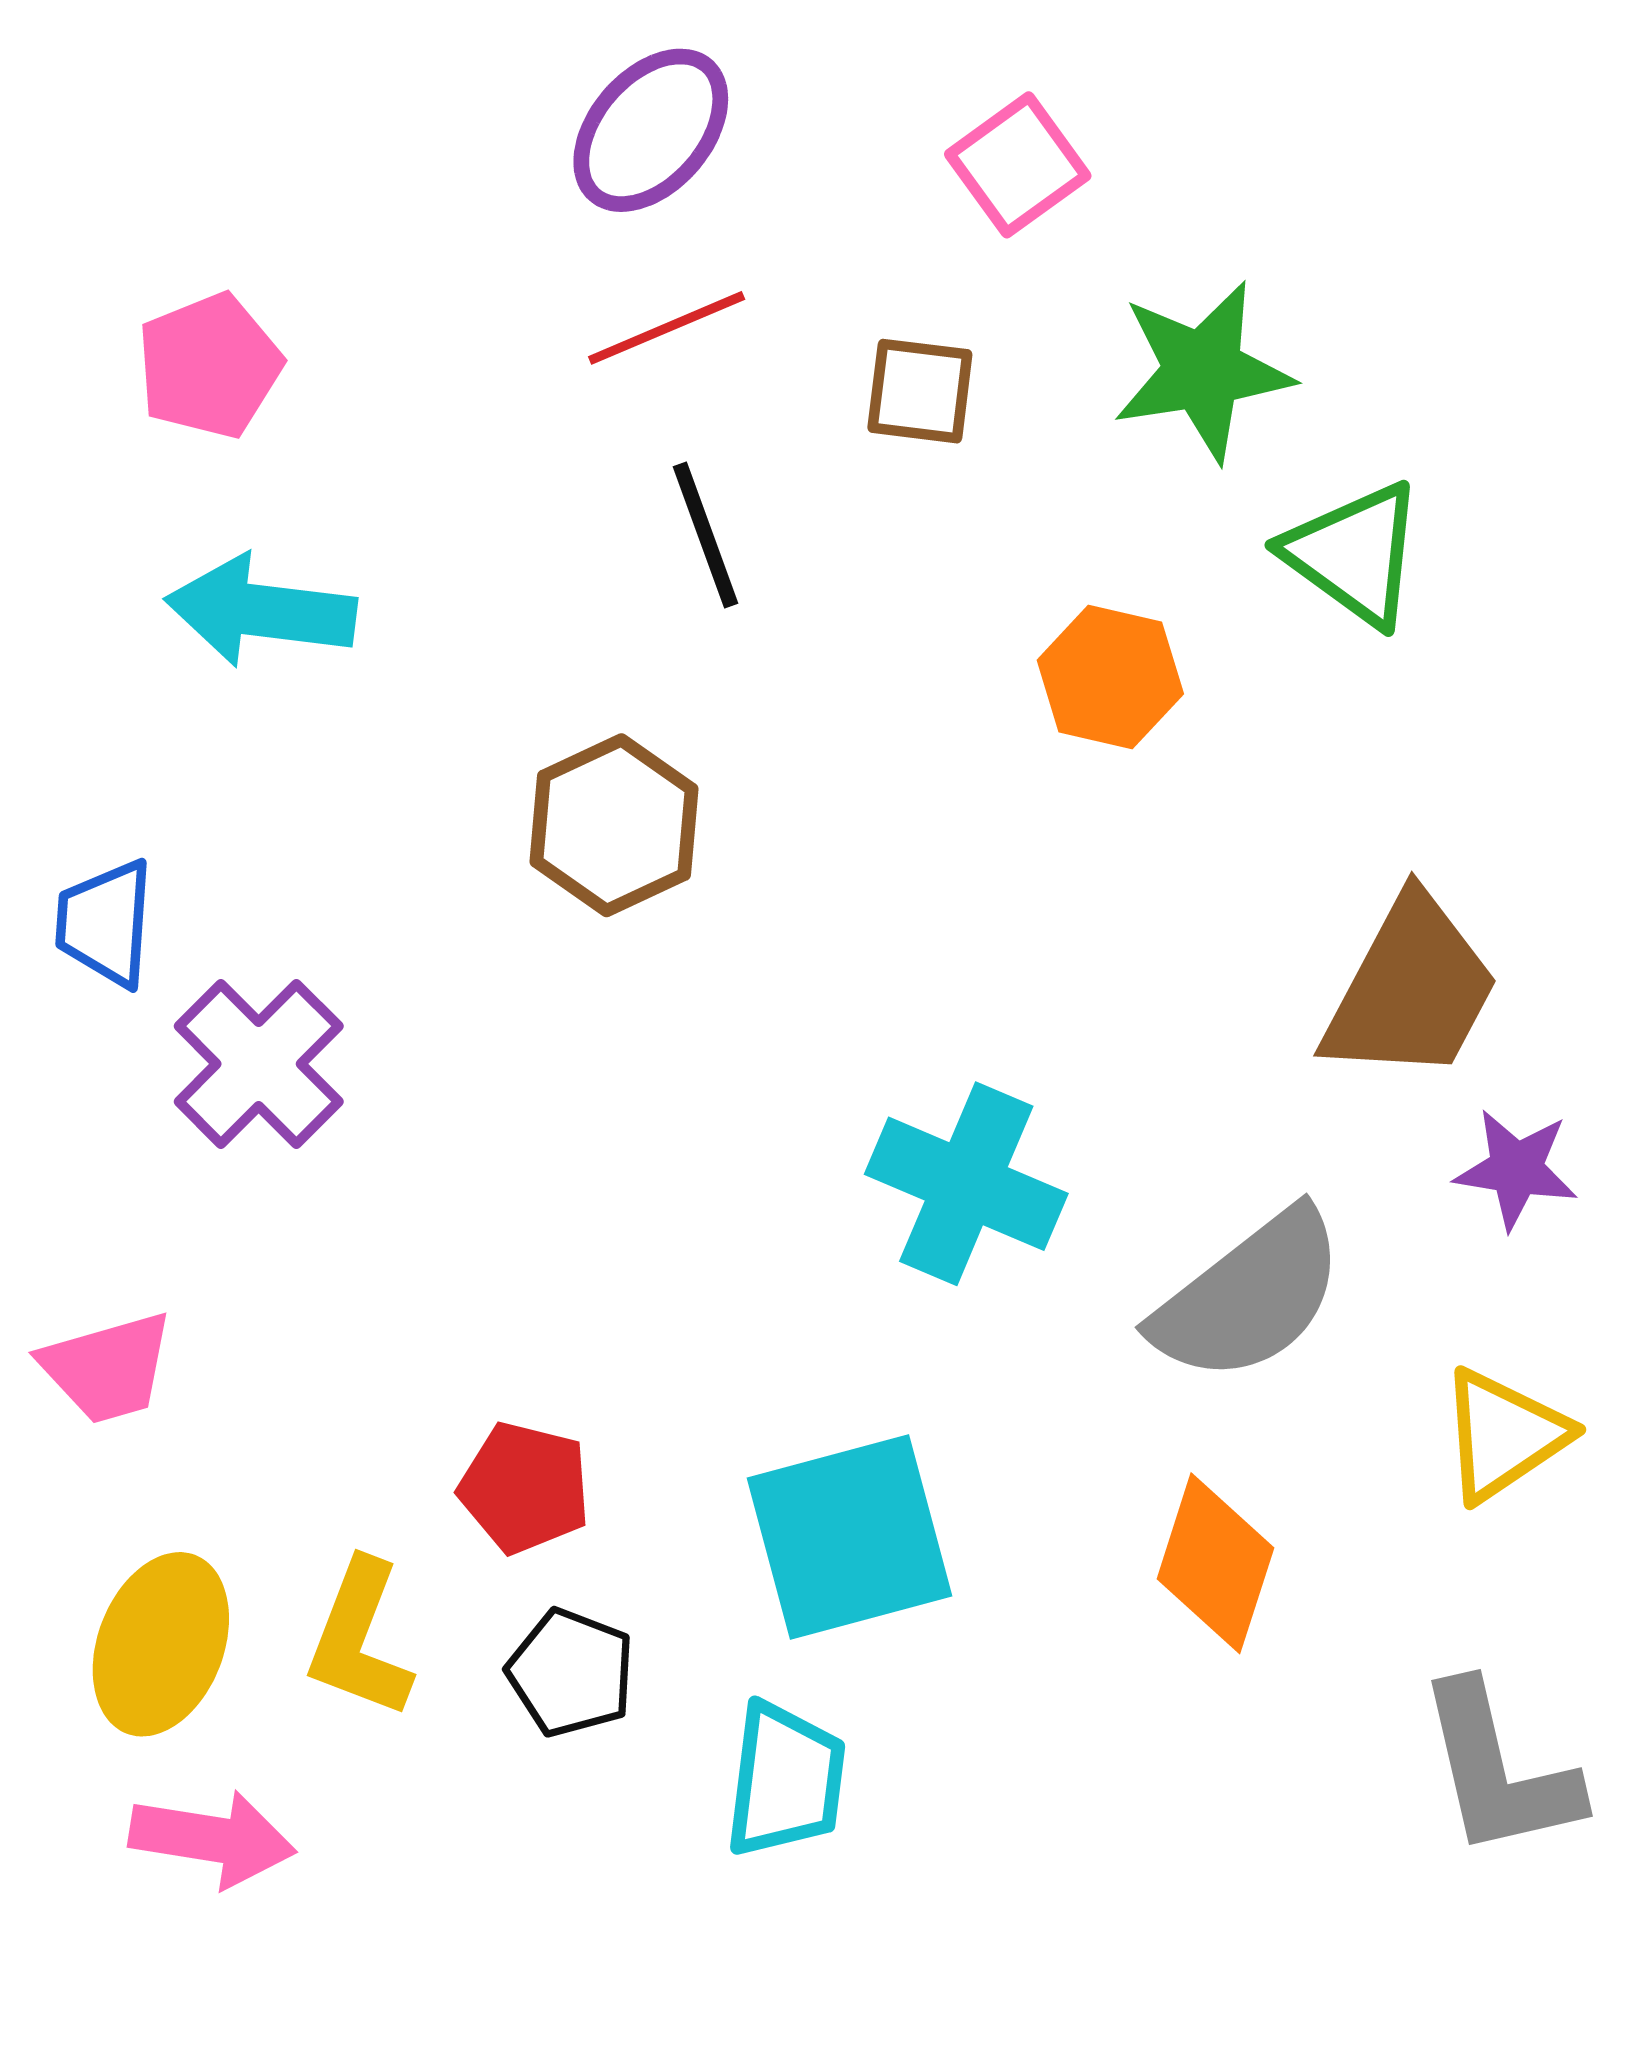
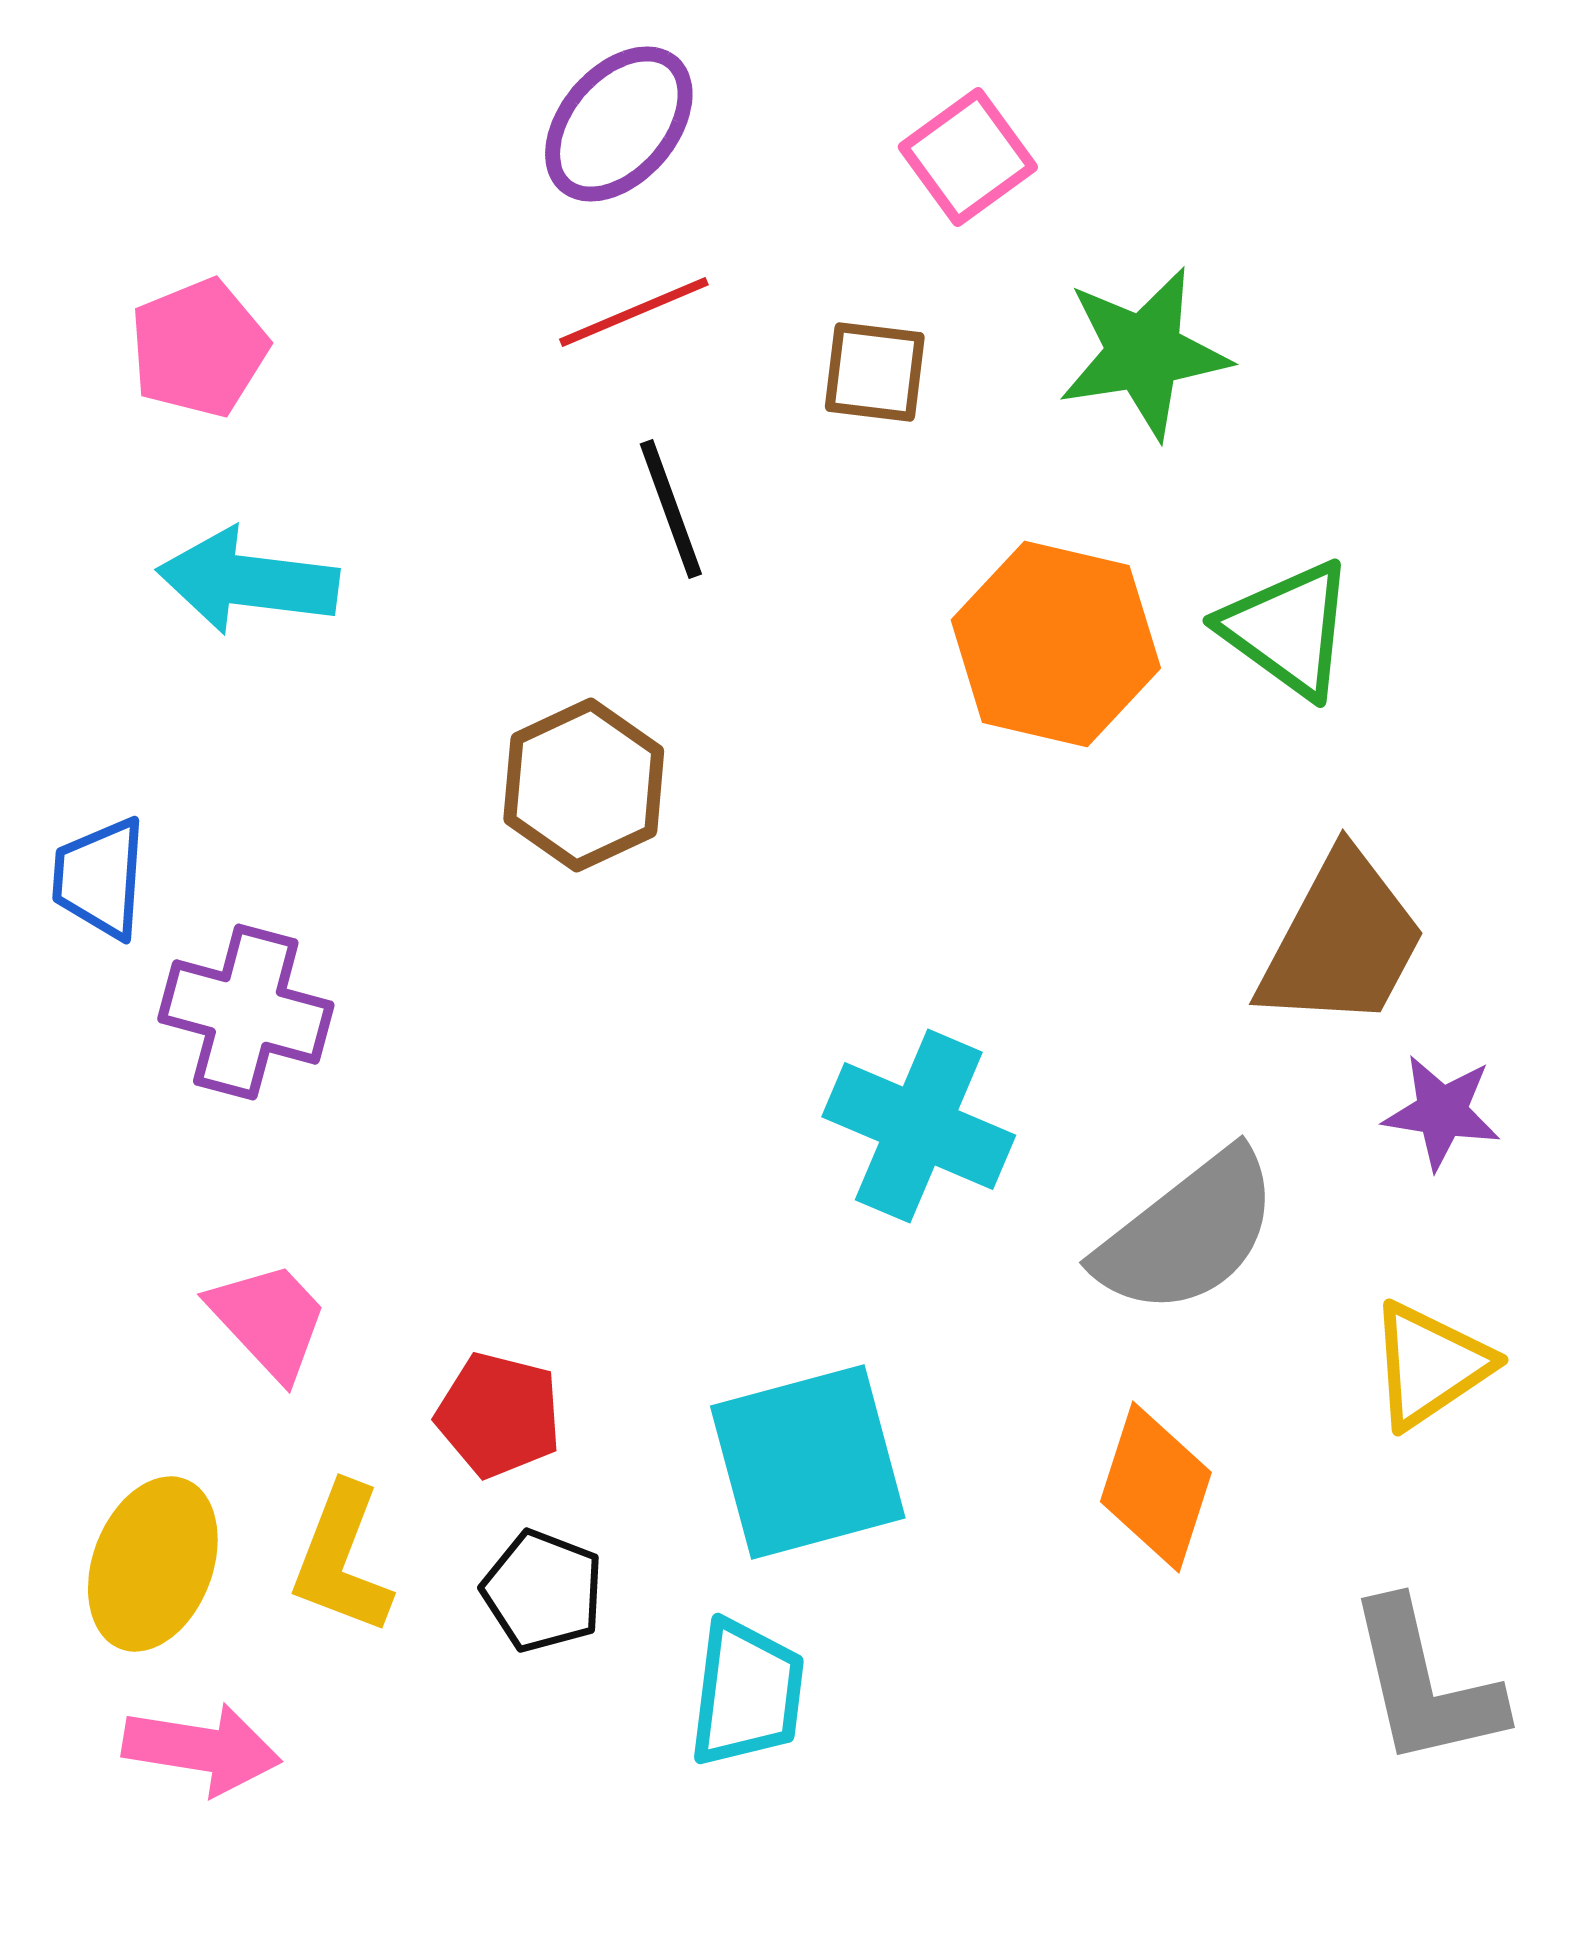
green triangle: (1354, 554) -> (1288, 629), moved
orange hexagon: (1110, 677) -> (1056, 644), size x1.5
purple cross: (259, 1064) -> (246, 1012), turned -30
pink trapezoid: (107, 1368) -> (269, 1320), moved, turned -117

